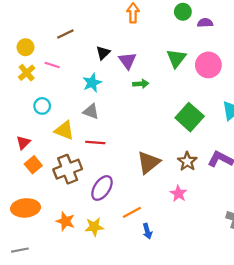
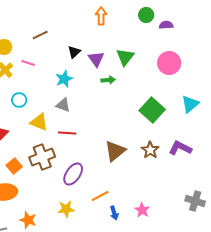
green triangle: (176, 58) -> (125, 57), moved
orange square: (33, 165) -> (14, 166), moved
pink star: (178, 194) -> (142, 210), moved
orange star: (65, 221) -> (28, 220), moved

